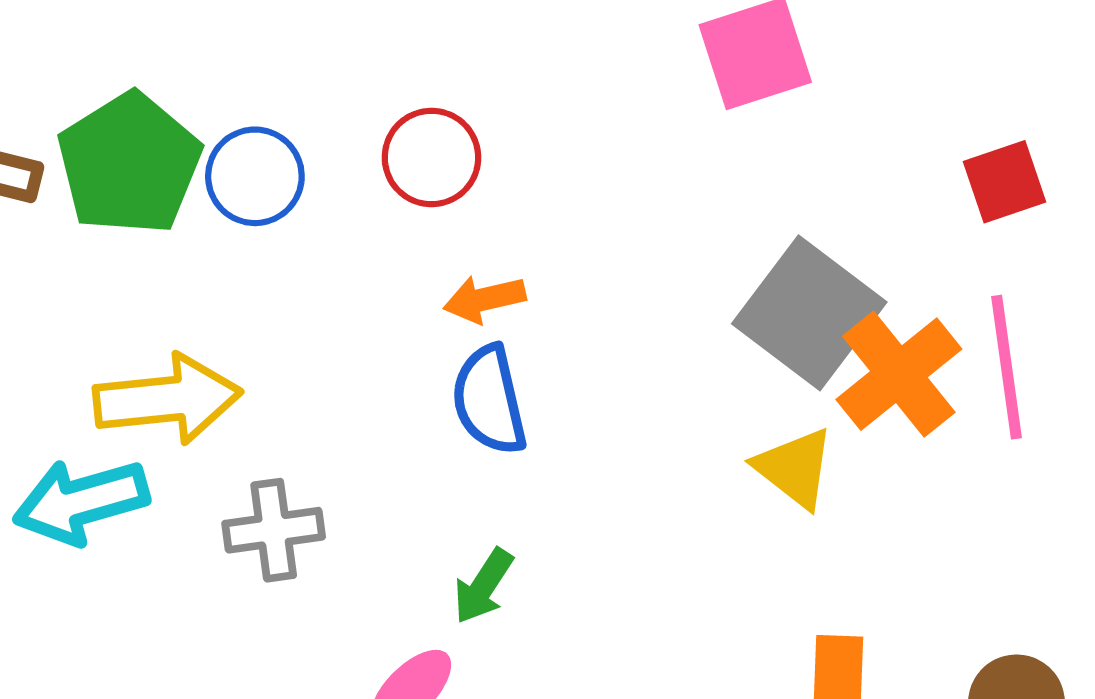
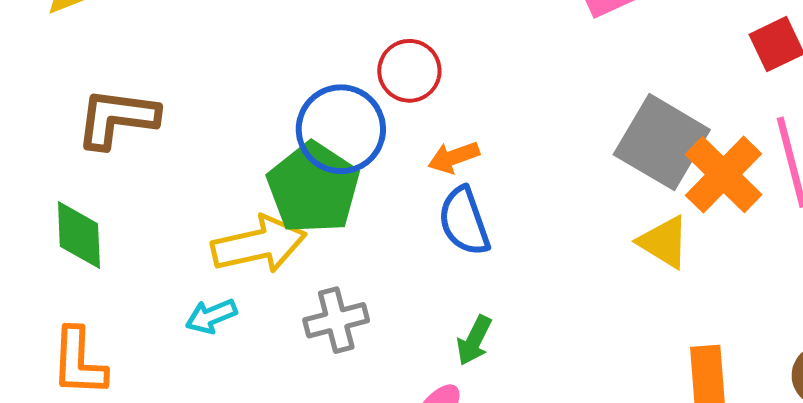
green pentagon: (129, 164) -> (313, 188), moved
blue circle: (255, 176) -> (341, 129), moved, size x1.4
cyan arrow: (81, 502) -> (211, 316), size x0.6

